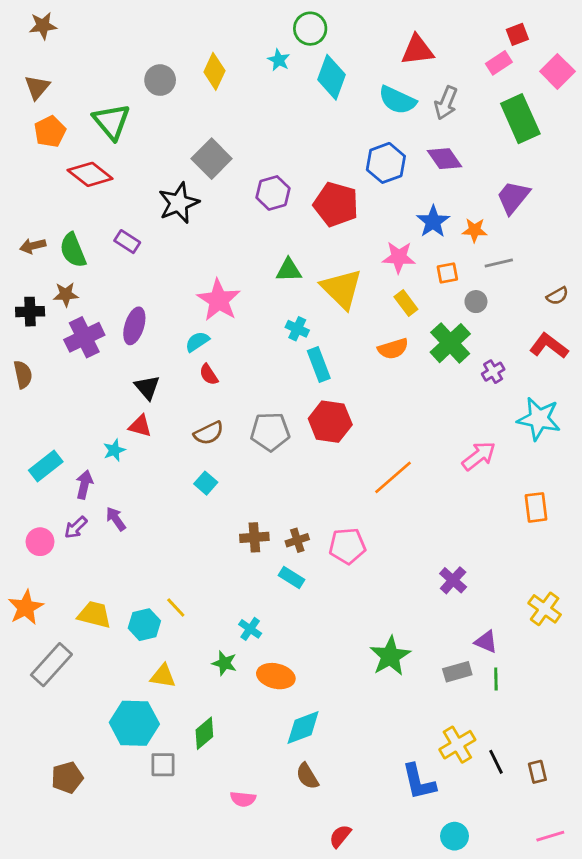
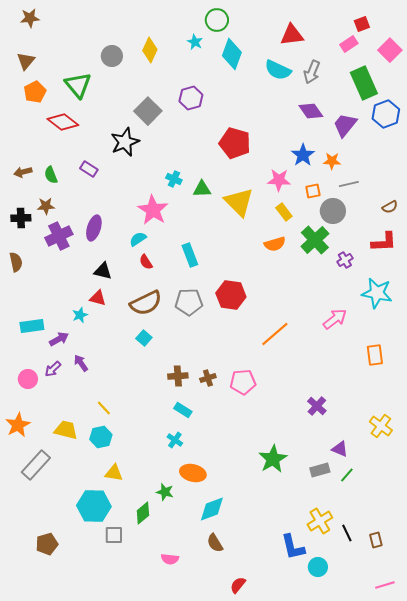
blue hexagon: (386, 163) -> (386, 114), moved
purple hexagon: (273, 193) -> (191, 98), moved
purple trapezoid: (513, 197) -> (345, 125), moved
green semicircle: (73, 250) -> (51, 175), size x0.7
gray circle: (476, 302) -> (333, 211), size x1.6
cyan cross: (297, 329) -> (174, 179), moved
red L-shape: (549, 346) -> (384, 242), turned 140
cyan rectangle: (319, 364) -> (190, 255), moved
black triangle: (147, 387) -> (103, 271), turned -36
brown semicircle: (209, 433) -> (146, 303), size x1.5
cyan rectangle: (46, 466) -> (32, 326), turned 30
purple arrow: (84, 485) -> (59, 339), turned 48
cyan rectangle: (292, 577) -> (183, 410), moved
yellow line: (176, 607) -> (104, 408), moved
green star: (224, 663) -> (165, 492), moved
green line: (496, 679) -> (347, 475), turned 42
cyan circle: (455, 836) -> (318, 567), moved

